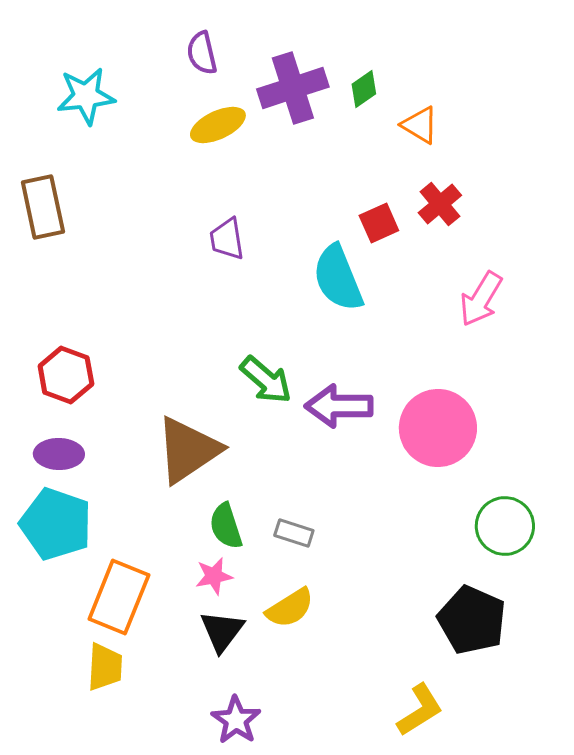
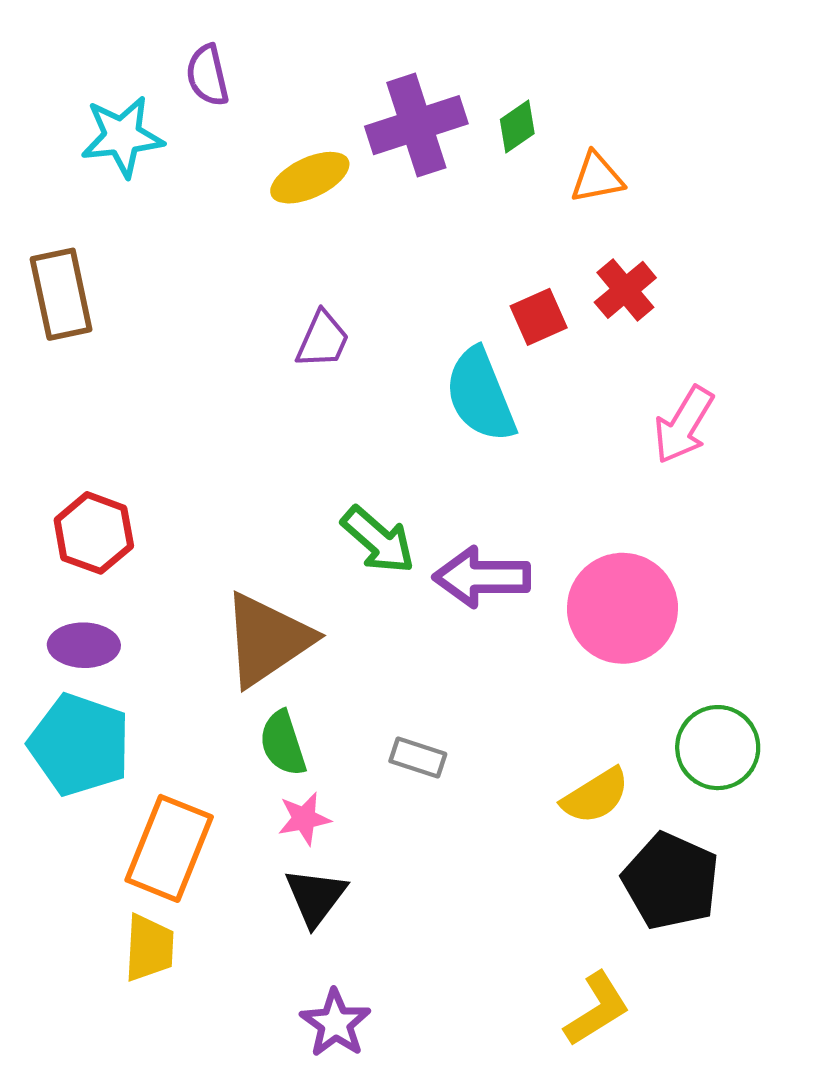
purple semicircle: (202, 53) -> (207, 75), moved
orange triangle: (420, 125) -> (597, 178), turned -42
purple trapezoid: (227, 239) -> (323, 340), turned -147
green semicircle: (226, 526) -> (283, 743), moved
yellow semicircle: (290, 608) -> (595, 796), moved

